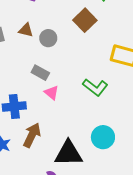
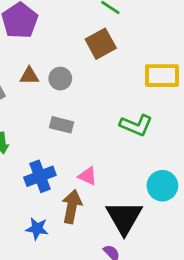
brown square: (85, 20) -> (101, 44), turned 30
pink triangle: (52, 93) -> (88, 176), moved
black triangle: (68, 153) -> (124, 218), turned -44

